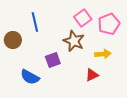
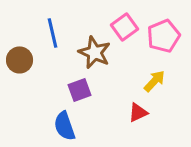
brown star: (74, 41) -> (95, 52), moved
yellow arrow: (103, 54) -> (155, 81), turned -42
blue semicircle: (30, 77) -> (65, 126), moved, turned 42

